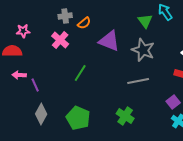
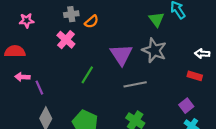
pink star: (23, 31) -> (27, 21), moved
purple triangle: (109, 41) -> (121, 55), moved, turned 35
gray line: (138, 81) -> (135, 84), moved

